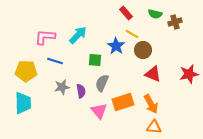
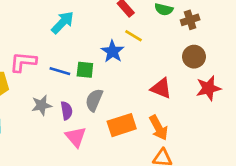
cyan arrow: (78, 35) -> (63, 22), moved
pink L-shape: (45, 37) -> (23, 62), moved
brown circle: (143, 50) -> (194, 57), moved
blue line: (55, 61) -> (60, 71), moved
pink triangle: (99, 111) -> (76, 137), moved

